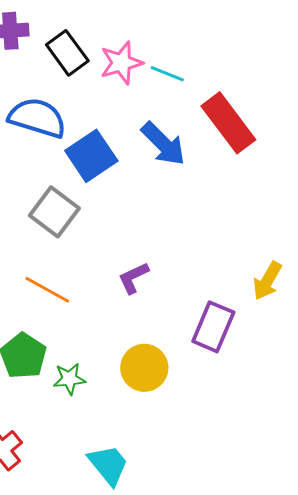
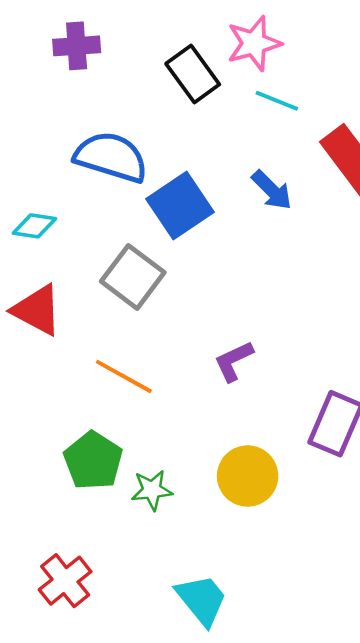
black rectangle: (67, 53) -> (193, 74), moved
pink star: (121, 63) -> (254, 43), moved
blue arrow: (163, 144) -> (272, 190), size x0.7

